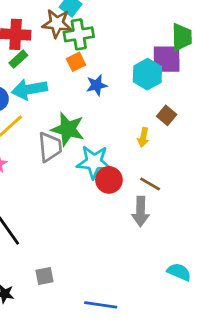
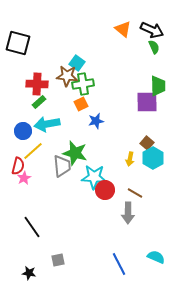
cyan hexagon: (147, 74) -> (153, 158), moved
blue line: (101, 305) -> (119, 264), moved, turned 55

